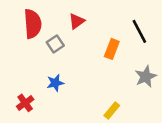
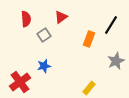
red semicircle: (33, 24) -> (26, 19), size x0.7
black line: (139, 31) -> (111, 25), turned 60
red cross: (25, 103) -> (20, 82), size x1.5

